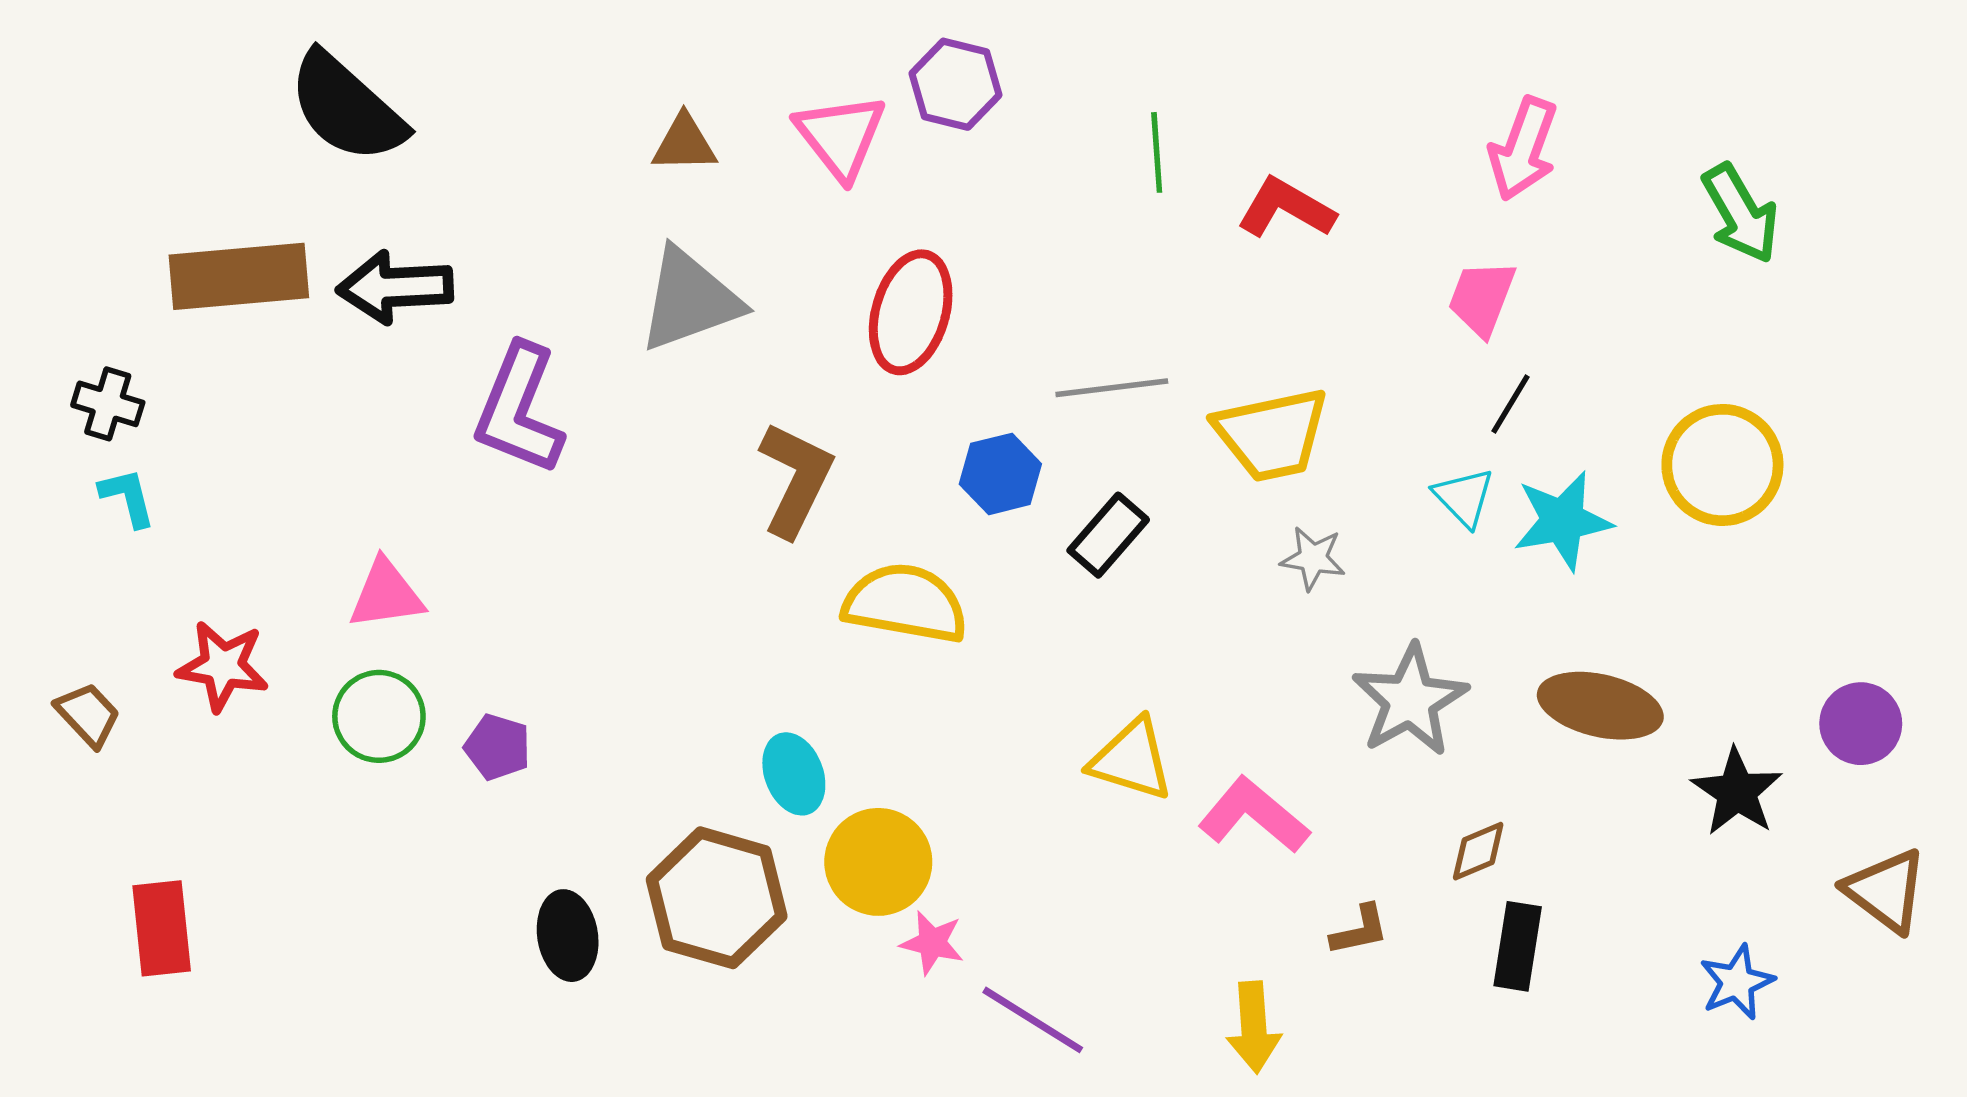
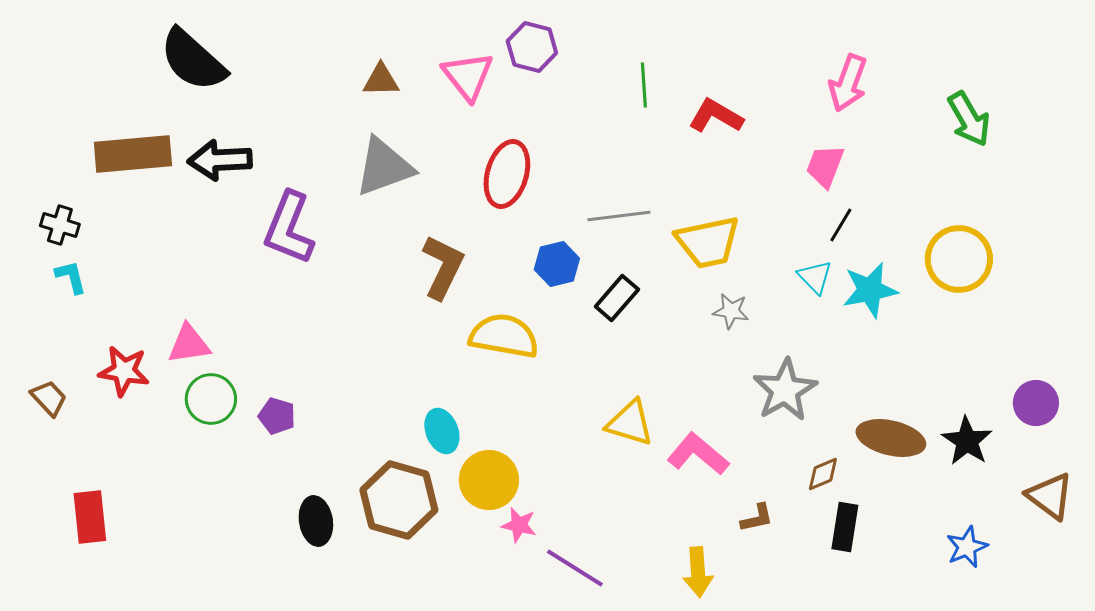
pink triangle: (386, 594) -> (189, 344), moved
brown ellipse: (1600, 706) -> (891, 438), moved

